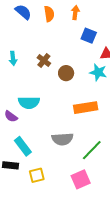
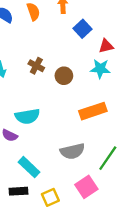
blue square: (89, 36) -> (82, 29), turned 35
pink square: (81, 179) -> (86, 187), moved

